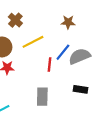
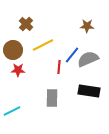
brown star: (68, 22) -> (87, 26), moved
black rectangle: (81, 89) -> (89, 91), size x1.5

